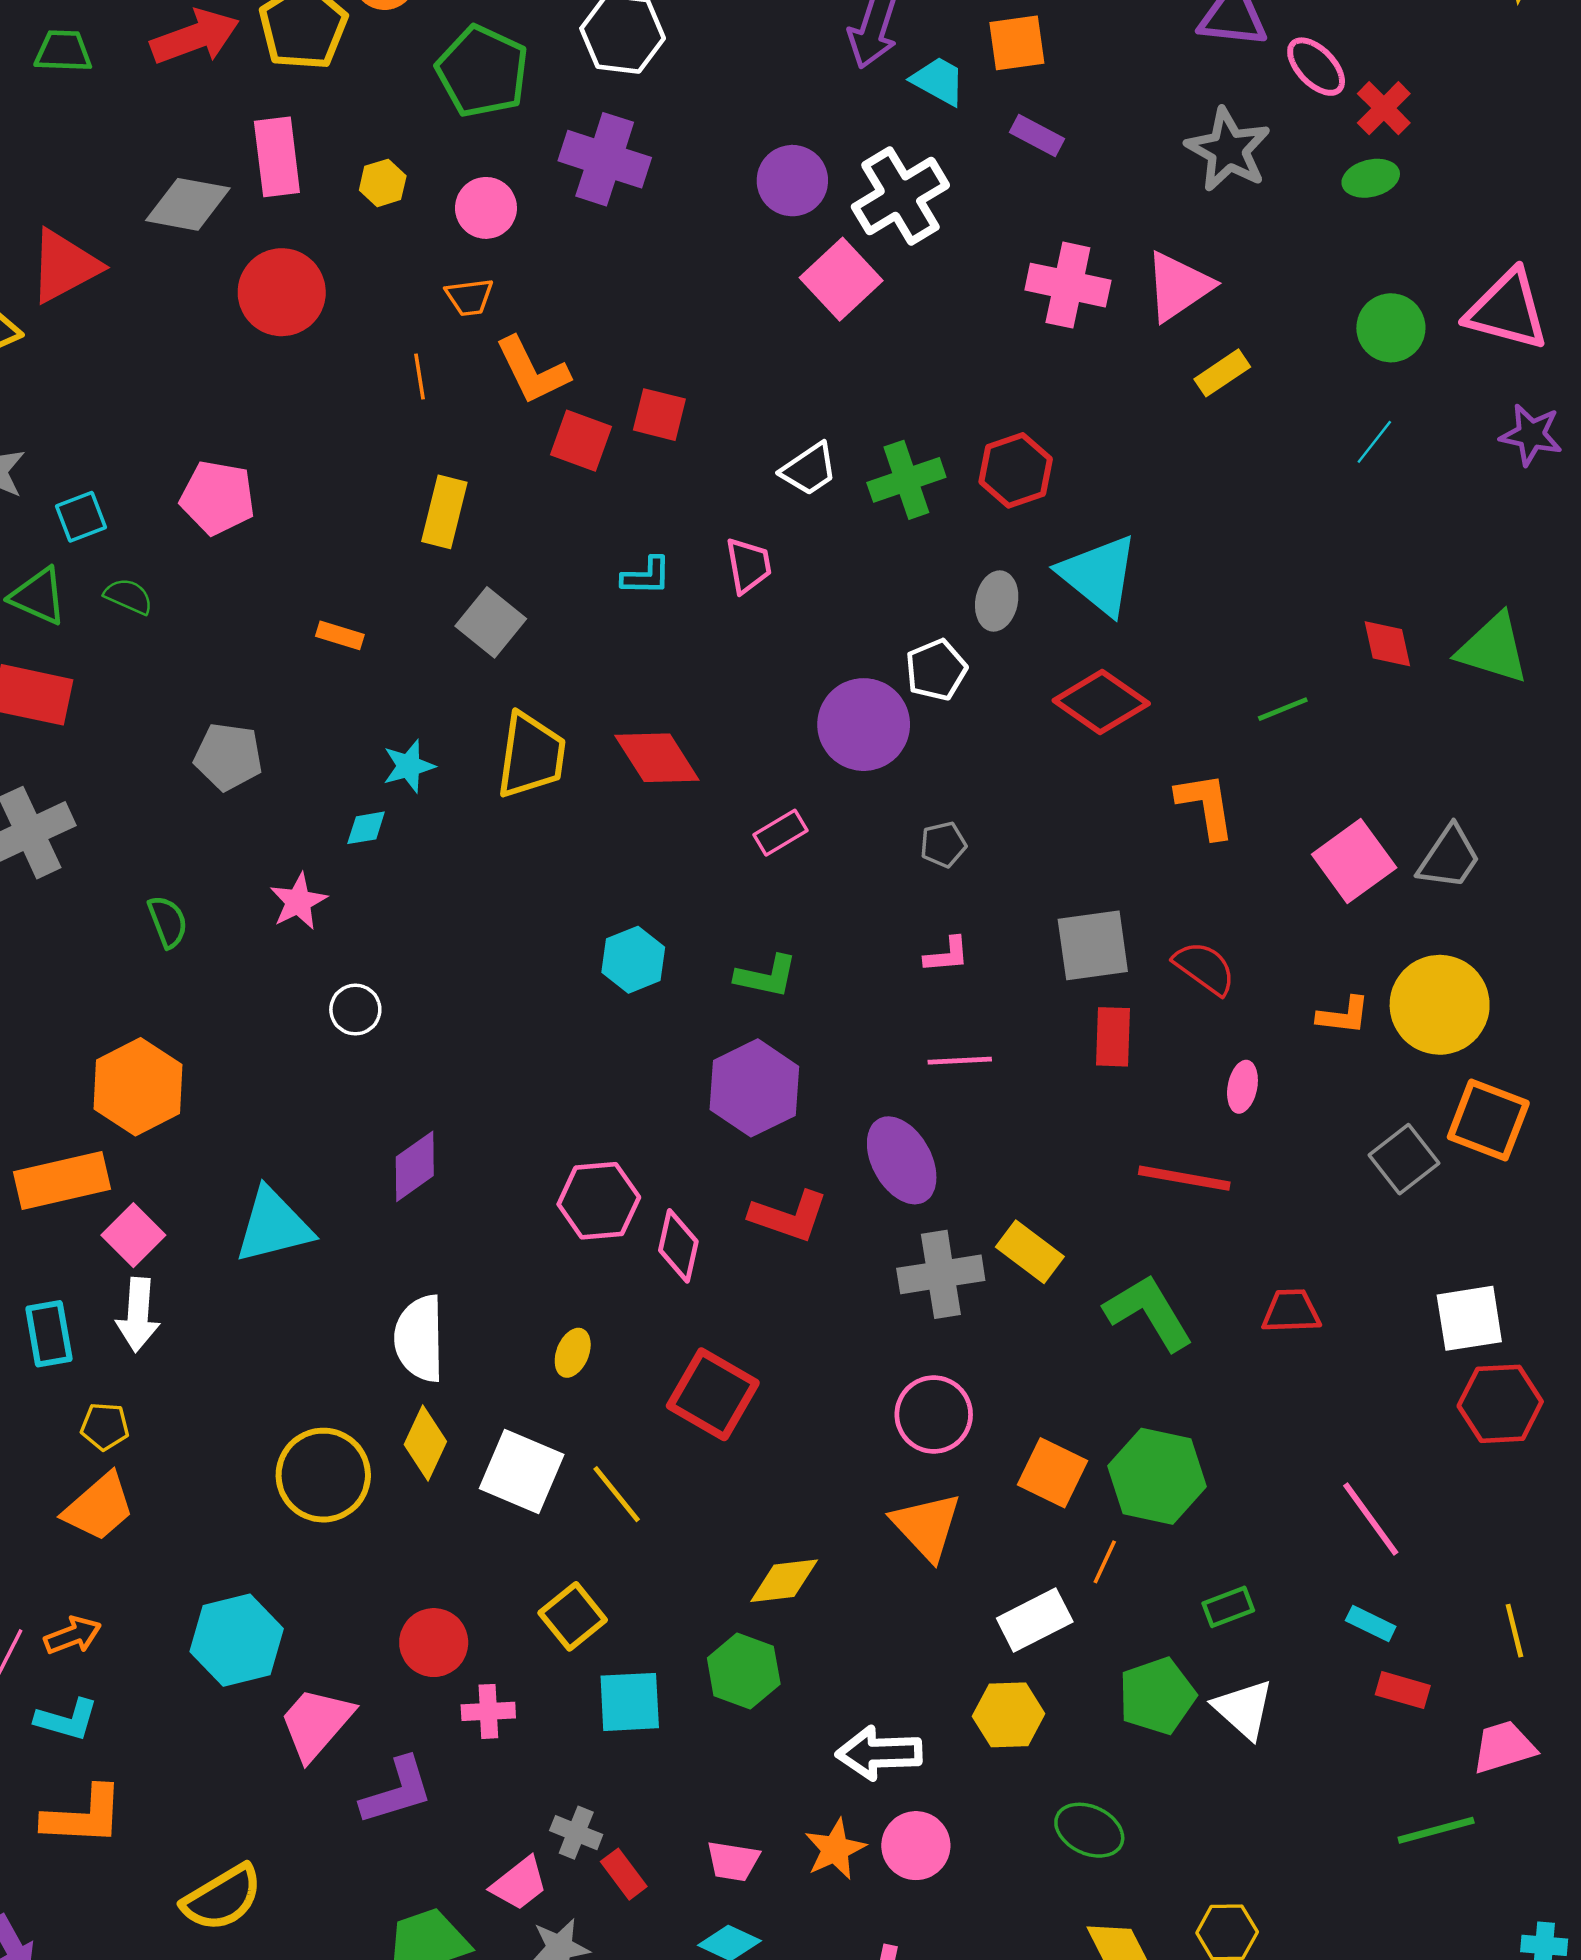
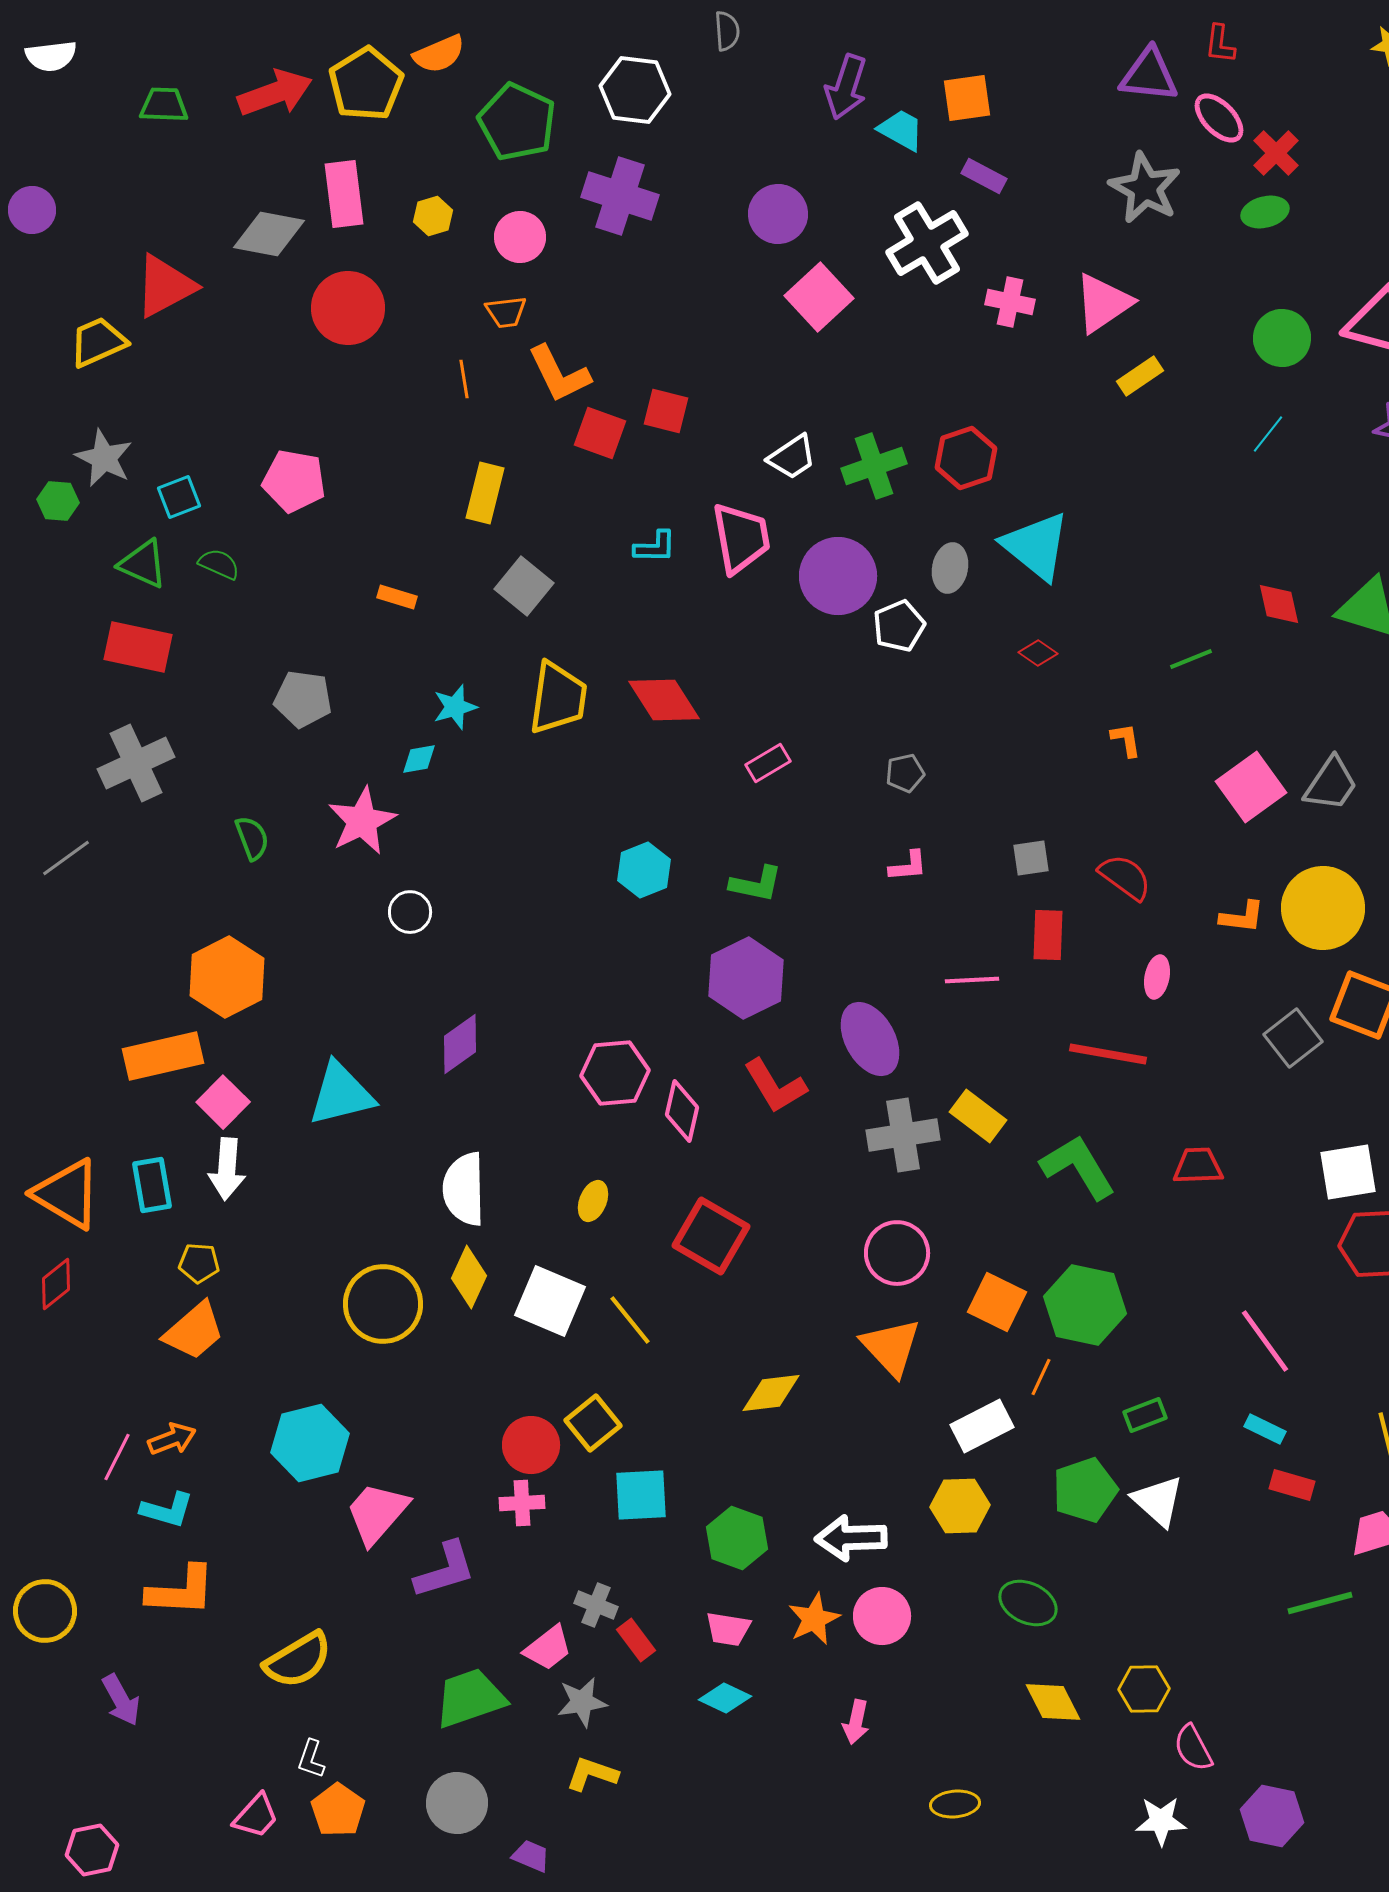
white cross: (900, 196) -> (927, 243), moved
pink cross: (1068, 285) -> (1010, 302), size x0.7
pink trapezoid: (748, 565) -> (741, 538), size x1.5
red diamond: (1101, 702) -> (1038, 653), size x0.5
purple circle: (864, 725) -> (838, 576), moved
orange L-shape: (1206, 805) -> (1126, 740), size x0.6
pink star: (298, 901) -> (362, 821), size x1.4
gray square: (1093, 945) -> (1031, 858), size x0.6
pink line: (960, 1061) -> (972, 980), moved
red L-shape: (789, 1216) -> (775, 1086), turned 40
red circle: (434, 1643) -> (531, 1445), moved
green hexagon: (744, 1671) -> (737, 1538), moved

